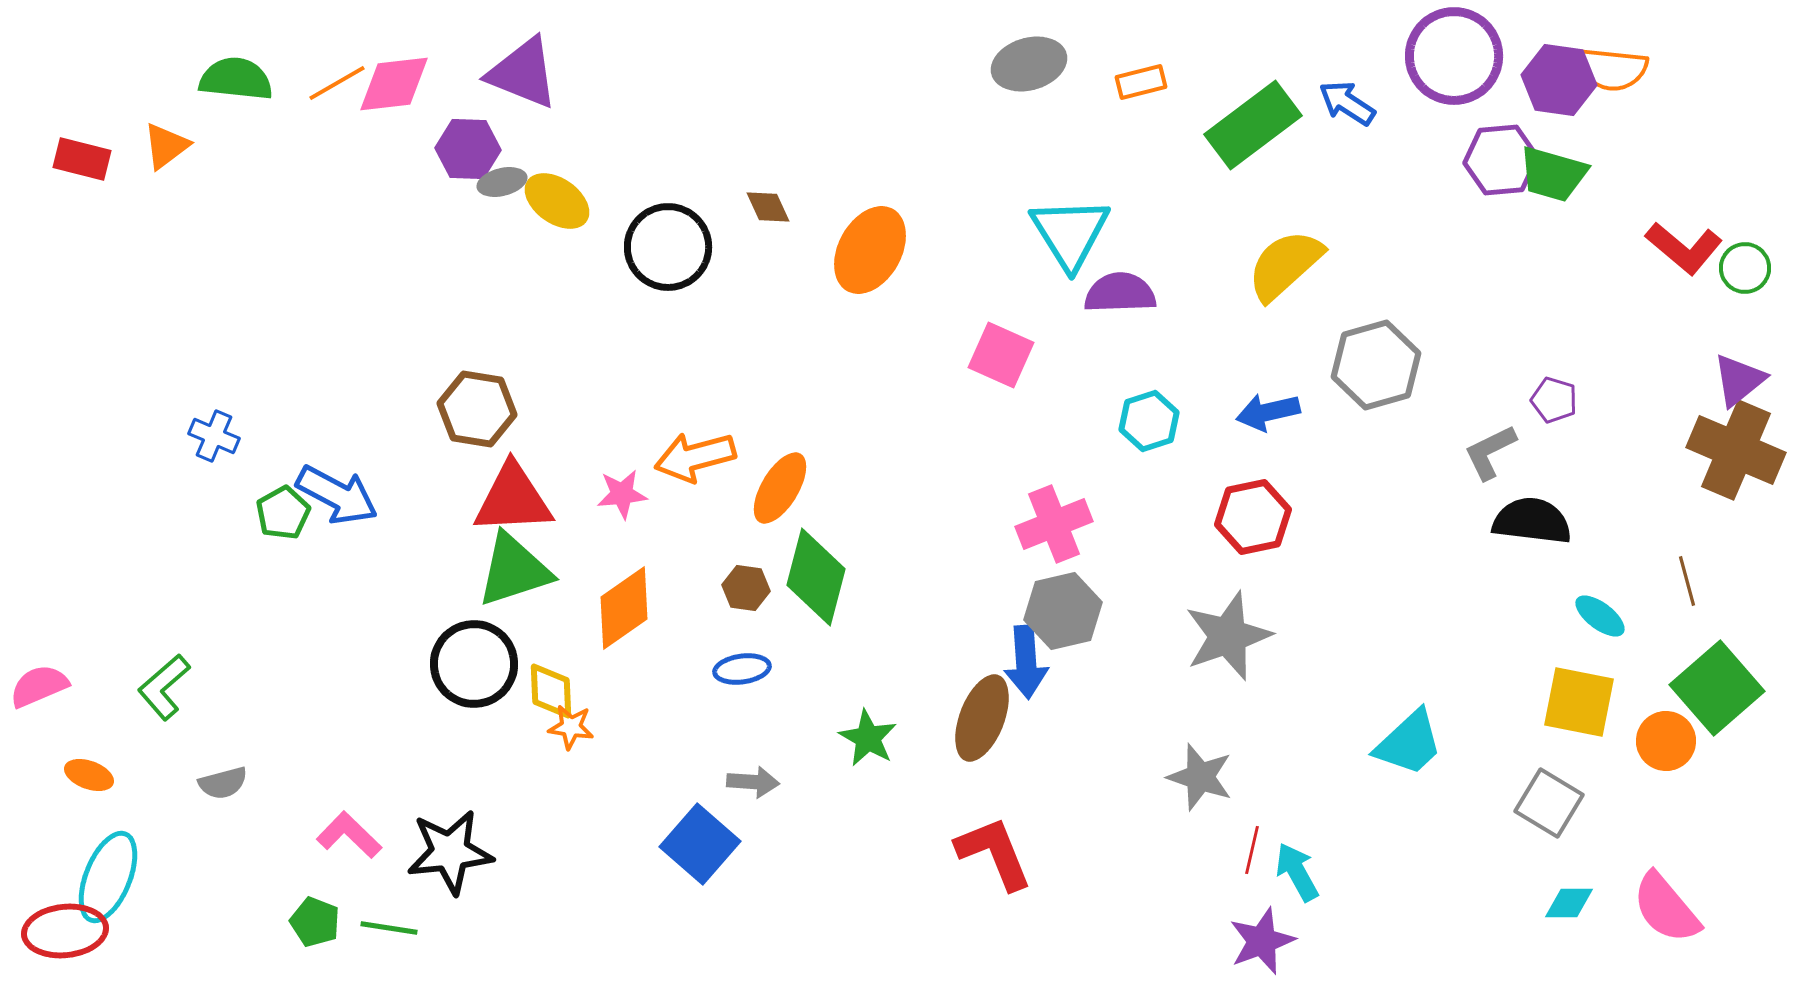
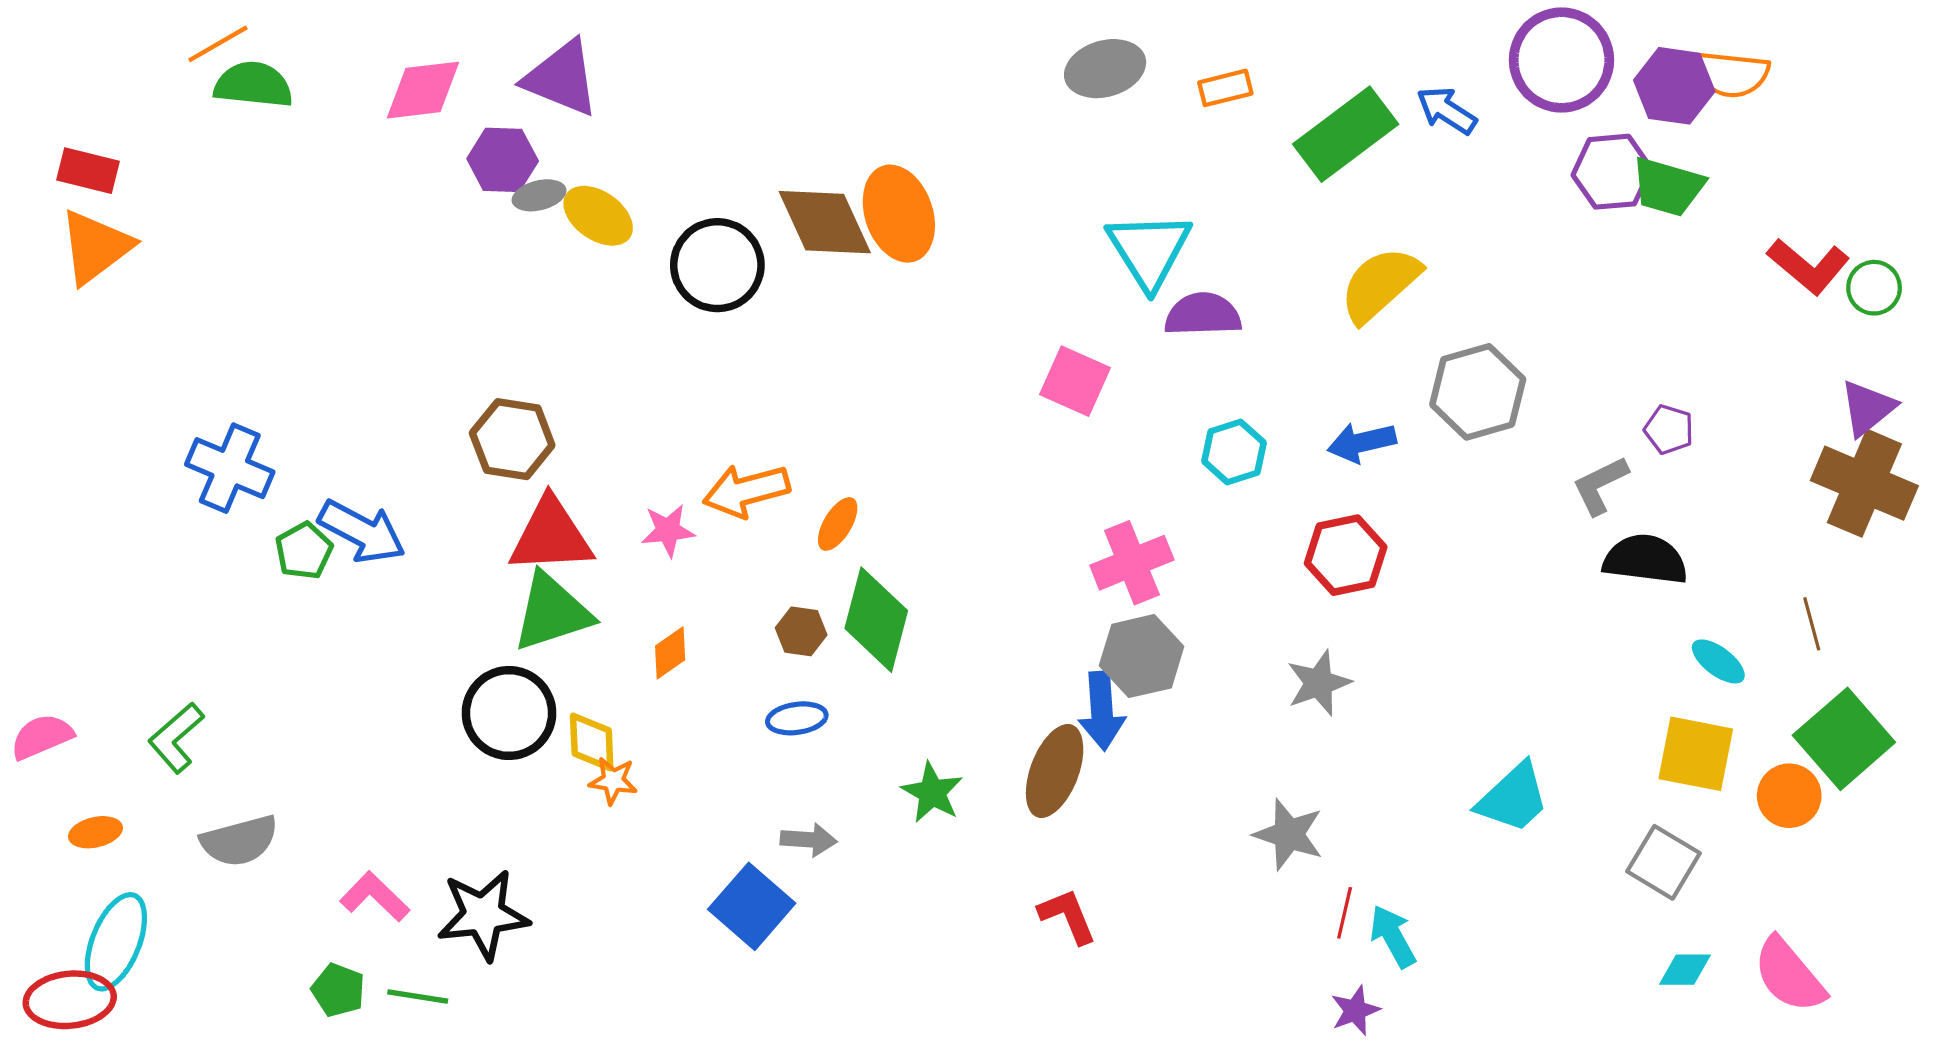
orange line: (337, 83) -> (218, 44), moved
orange triangle: (166, 146) -> (95, 247), moved, size x1.5
brown diamond: (768, 207) -> (825, 222), size x2.0
orange ellipse: (870, 250) -> (899, 214), moved, turned -48
blue cross: (214, 436) -> (230, 468), size x1.6
orange ellipse: (780, 488) -> (838, 524), size x0.7
orange diamond: (624, 608) -> (670, 653), size x0.6
gray star: (1228, 636) -> (1319, 683), size x0.7
orange ellipse: (89, 775) -> (95, 832), turned -33
gray semicircle: (223, 783) -> (239, 841), size x1.5
red L-shape: (994, 853) -> (1067, 916), size x0.7
purple star: (1262, 941) -> (1355, 1011), size x0.7

